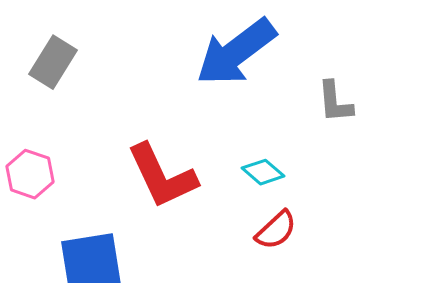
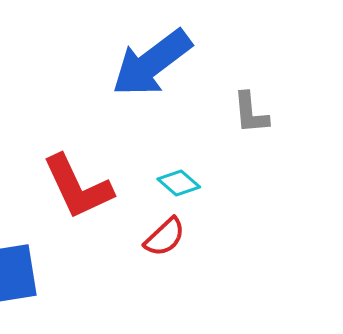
red semicircle: (276, 230) -> (165, 237), moved

